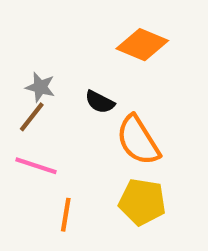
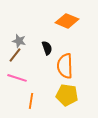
black semicircle: (100, 102) -> (47, 48), turned -136
orange semicircle: (138, 140) -> (65, 66), turned 30

